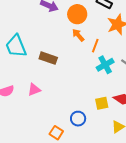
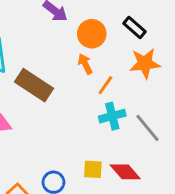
brown rectangle: (48, 58) -> (34, 85), size x1.4

